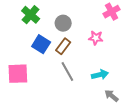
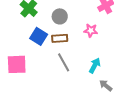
brown rectangle: (63, 46) -> (60, 38), turned 49
cyan arrow: (100, 75) -> (95, 65), turned -49

